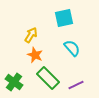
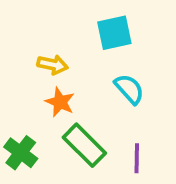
yellow arrow: (31, 35) -> (53, 65), turned 70
purple line: (76, 85) -> (137, 158), turned -63

